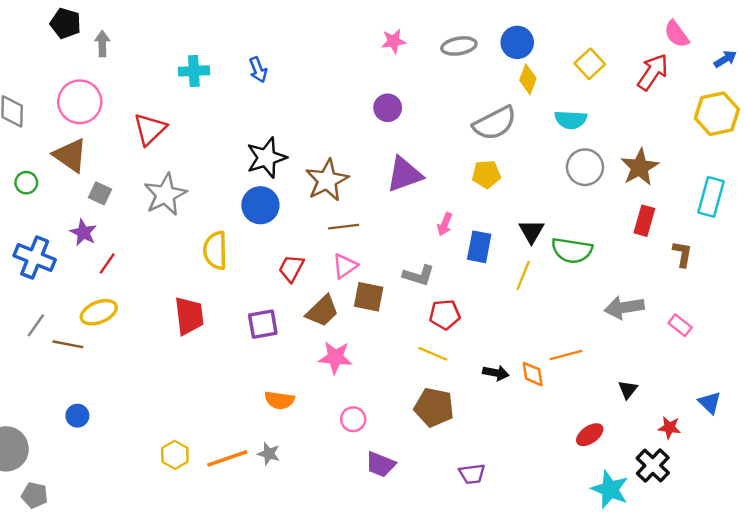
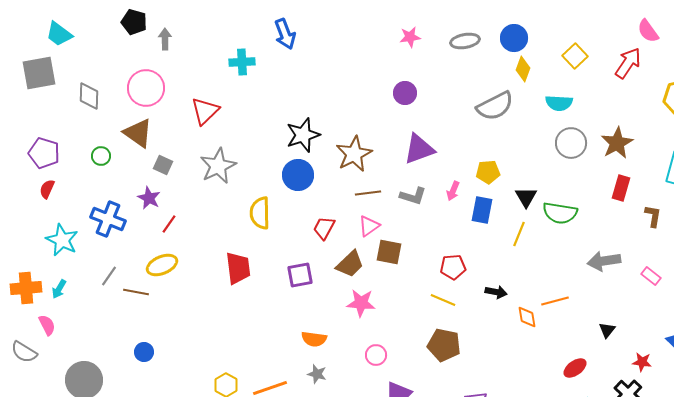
blue arrow: (258, 70) -> (285, 34), moved, size x1.4
yellow pentagon: (486, 174) -> (488, 172), moved
gray L-shape: (419, 275) -> (413, 196), moved
black arrow: (496, 373) -> (496, 292), moved
gray star: (269, 454) -> (317, 374), moved

